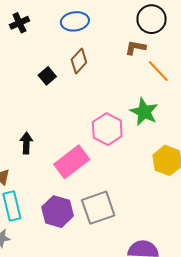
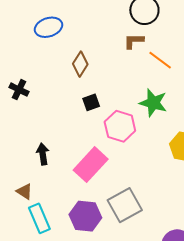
blue ellipse: (75, 21) -> (48, 27), moved
black cross: (19, 23) -> (19, 90), moved, turned -30
black square: (47, 76) -> (91, 102), moved, turned 30

